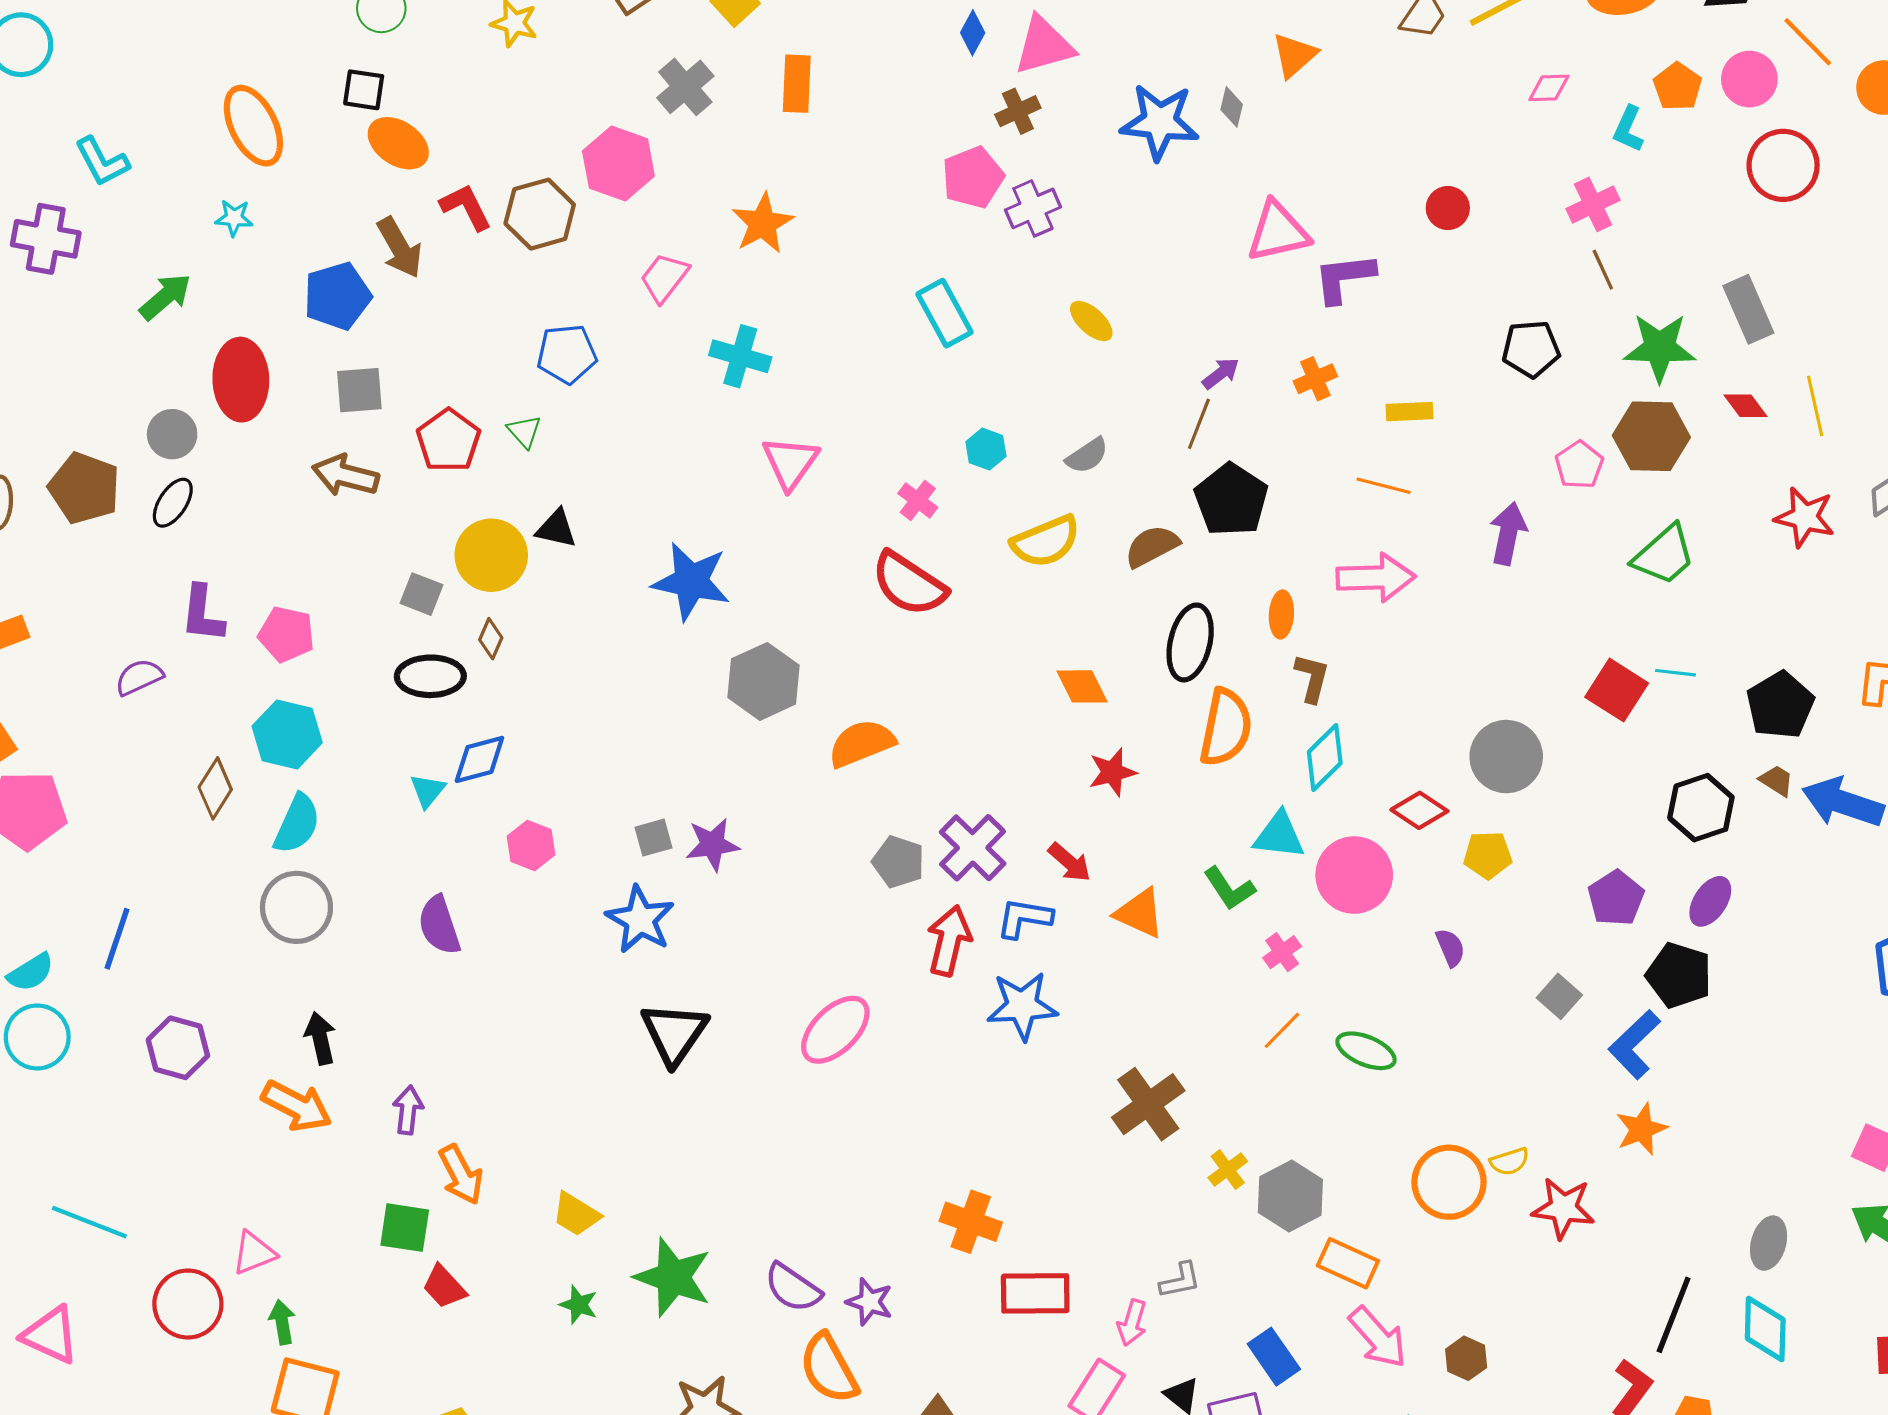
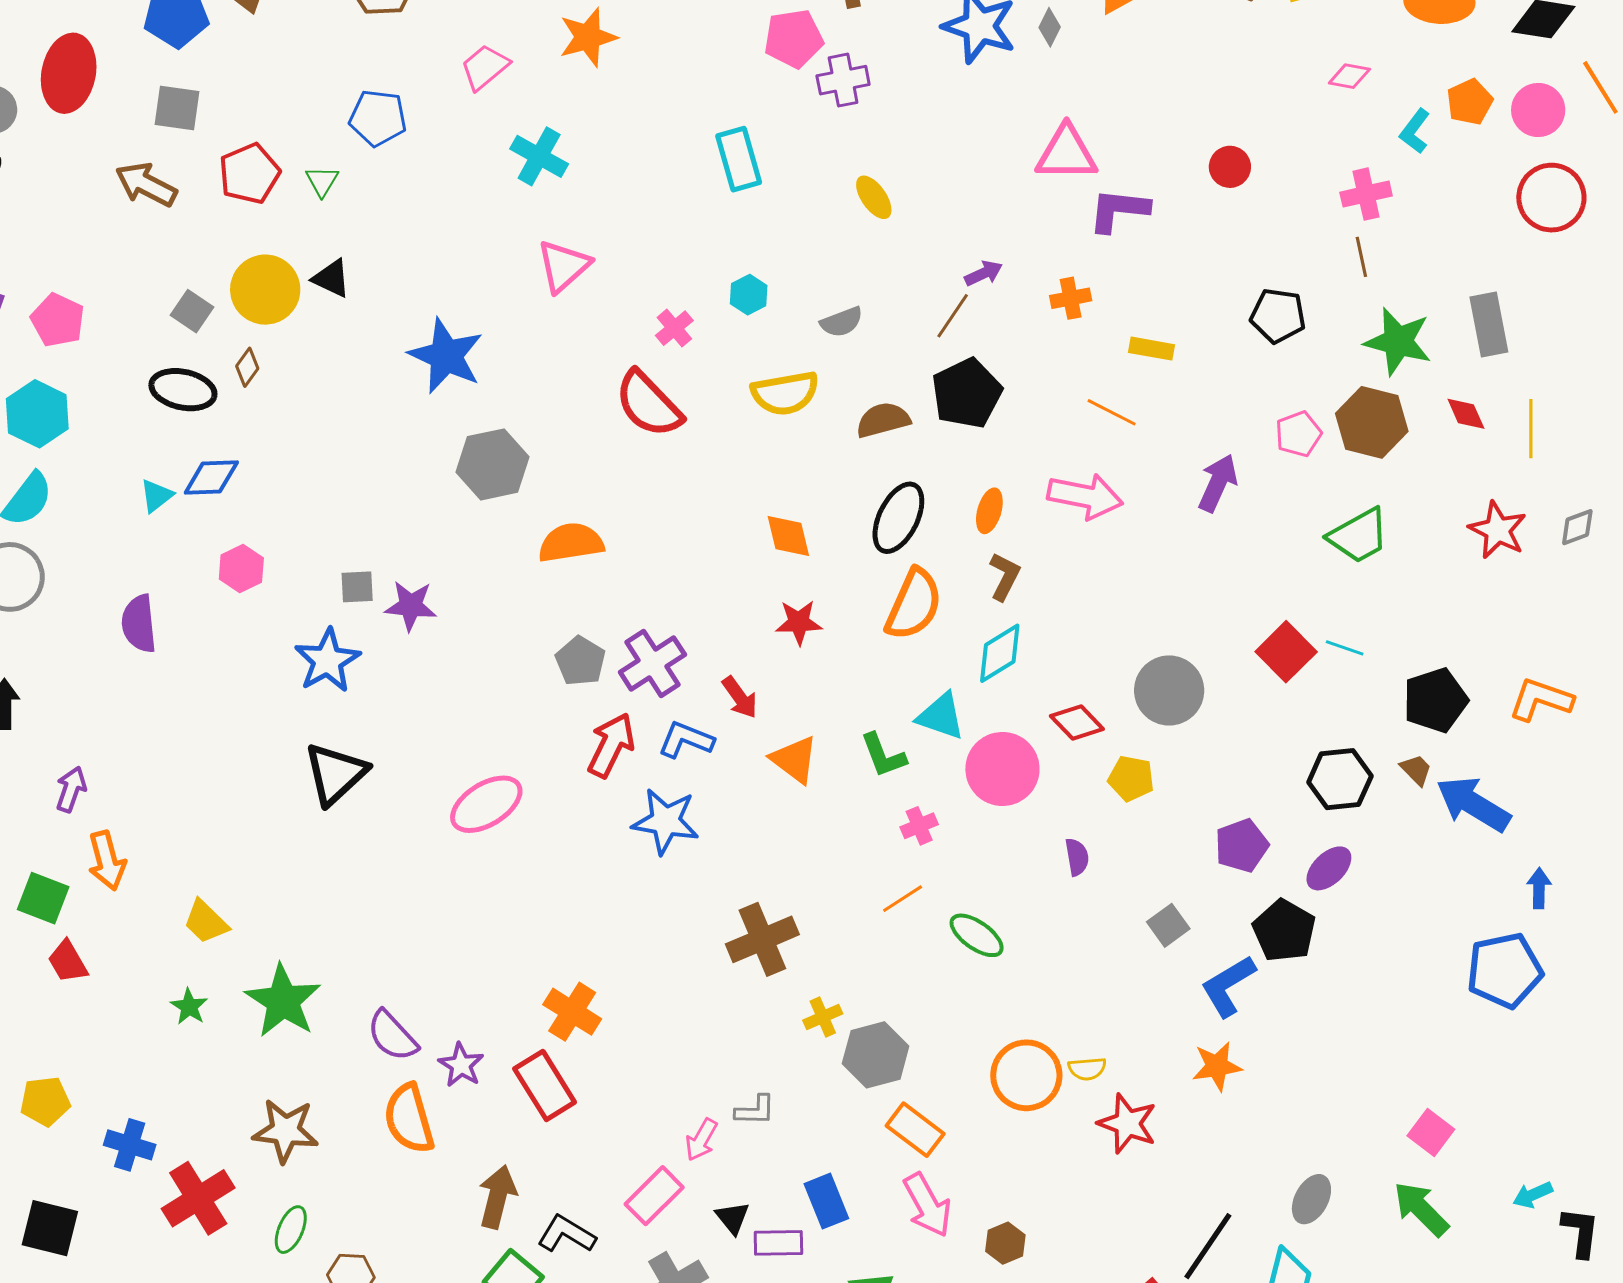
red rectangle: (1035, 1293) -> (545, 1086), moved, turned 46

